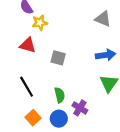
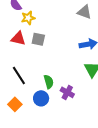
gray square: (58, 58) -> (38, 39), moved
orange square: (33, 118) -> (15, 104), moved
blue circle: (59, 119) -> (41, 98), moved

